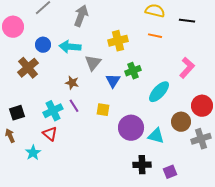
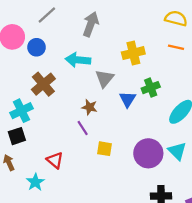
blue circle: (43, 45) -> (37, 47), moved
brown cross: (28, 68) -> (43, 84), moved
brown star: (72, 83) -> (90, 107), moved
yellow square: (103, 110) -> (105, 149), moved
cyan cross: (53, 111) -> (22, 111), moved
cyan triangle: (156, 136) -> (177, 151), moved, turned 30

